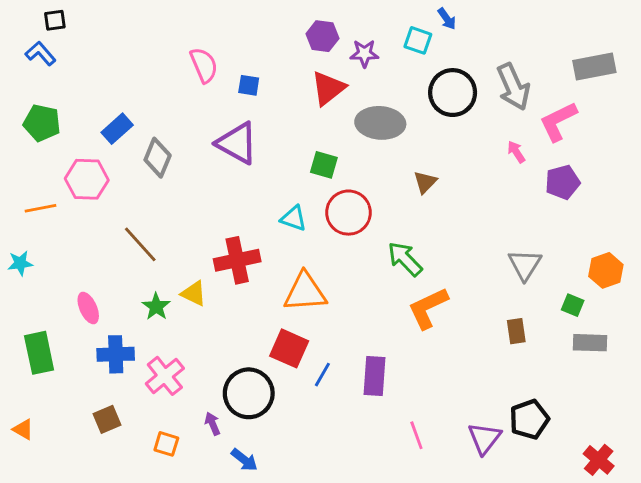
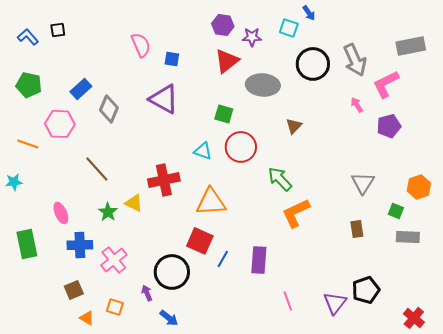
black square: (55, 20) -> (58, 30), moved
orange line: (40, 208) -> (28, 144), turned 30
orange triangle: (23, 429) -> (87, 318), moved

